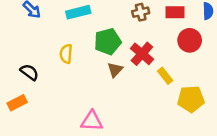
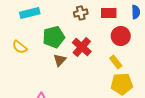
yellow semicircle: (66, 54) -> (20, 47), turned -56
yellow rectangle: (165, 76) -> (116, 62), moved

